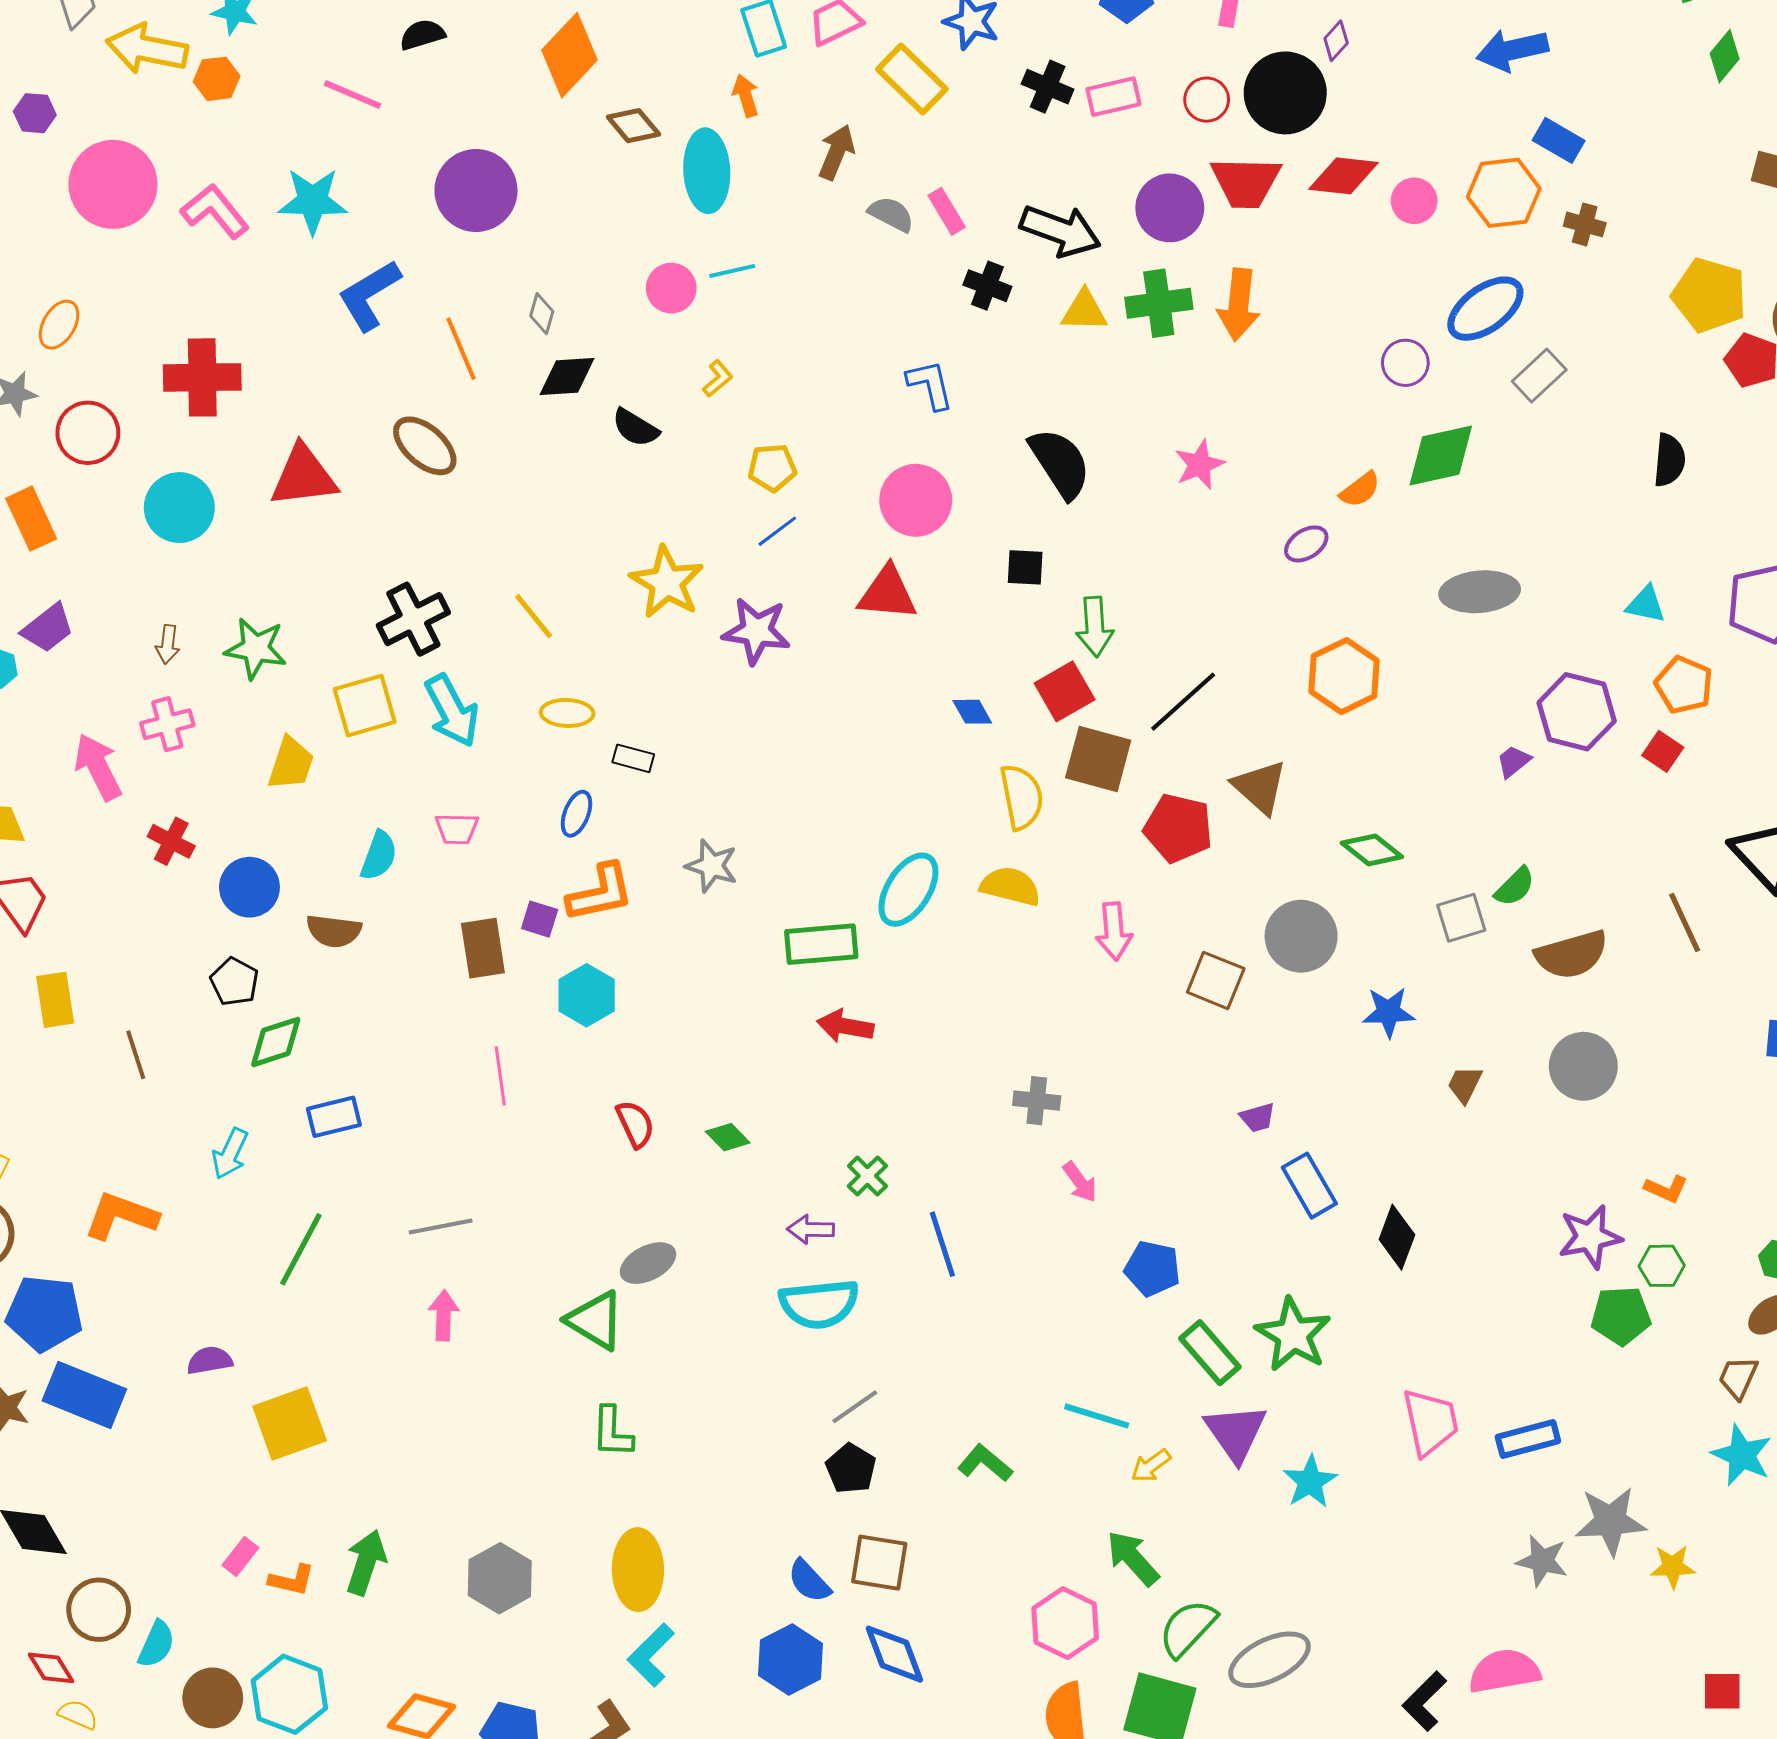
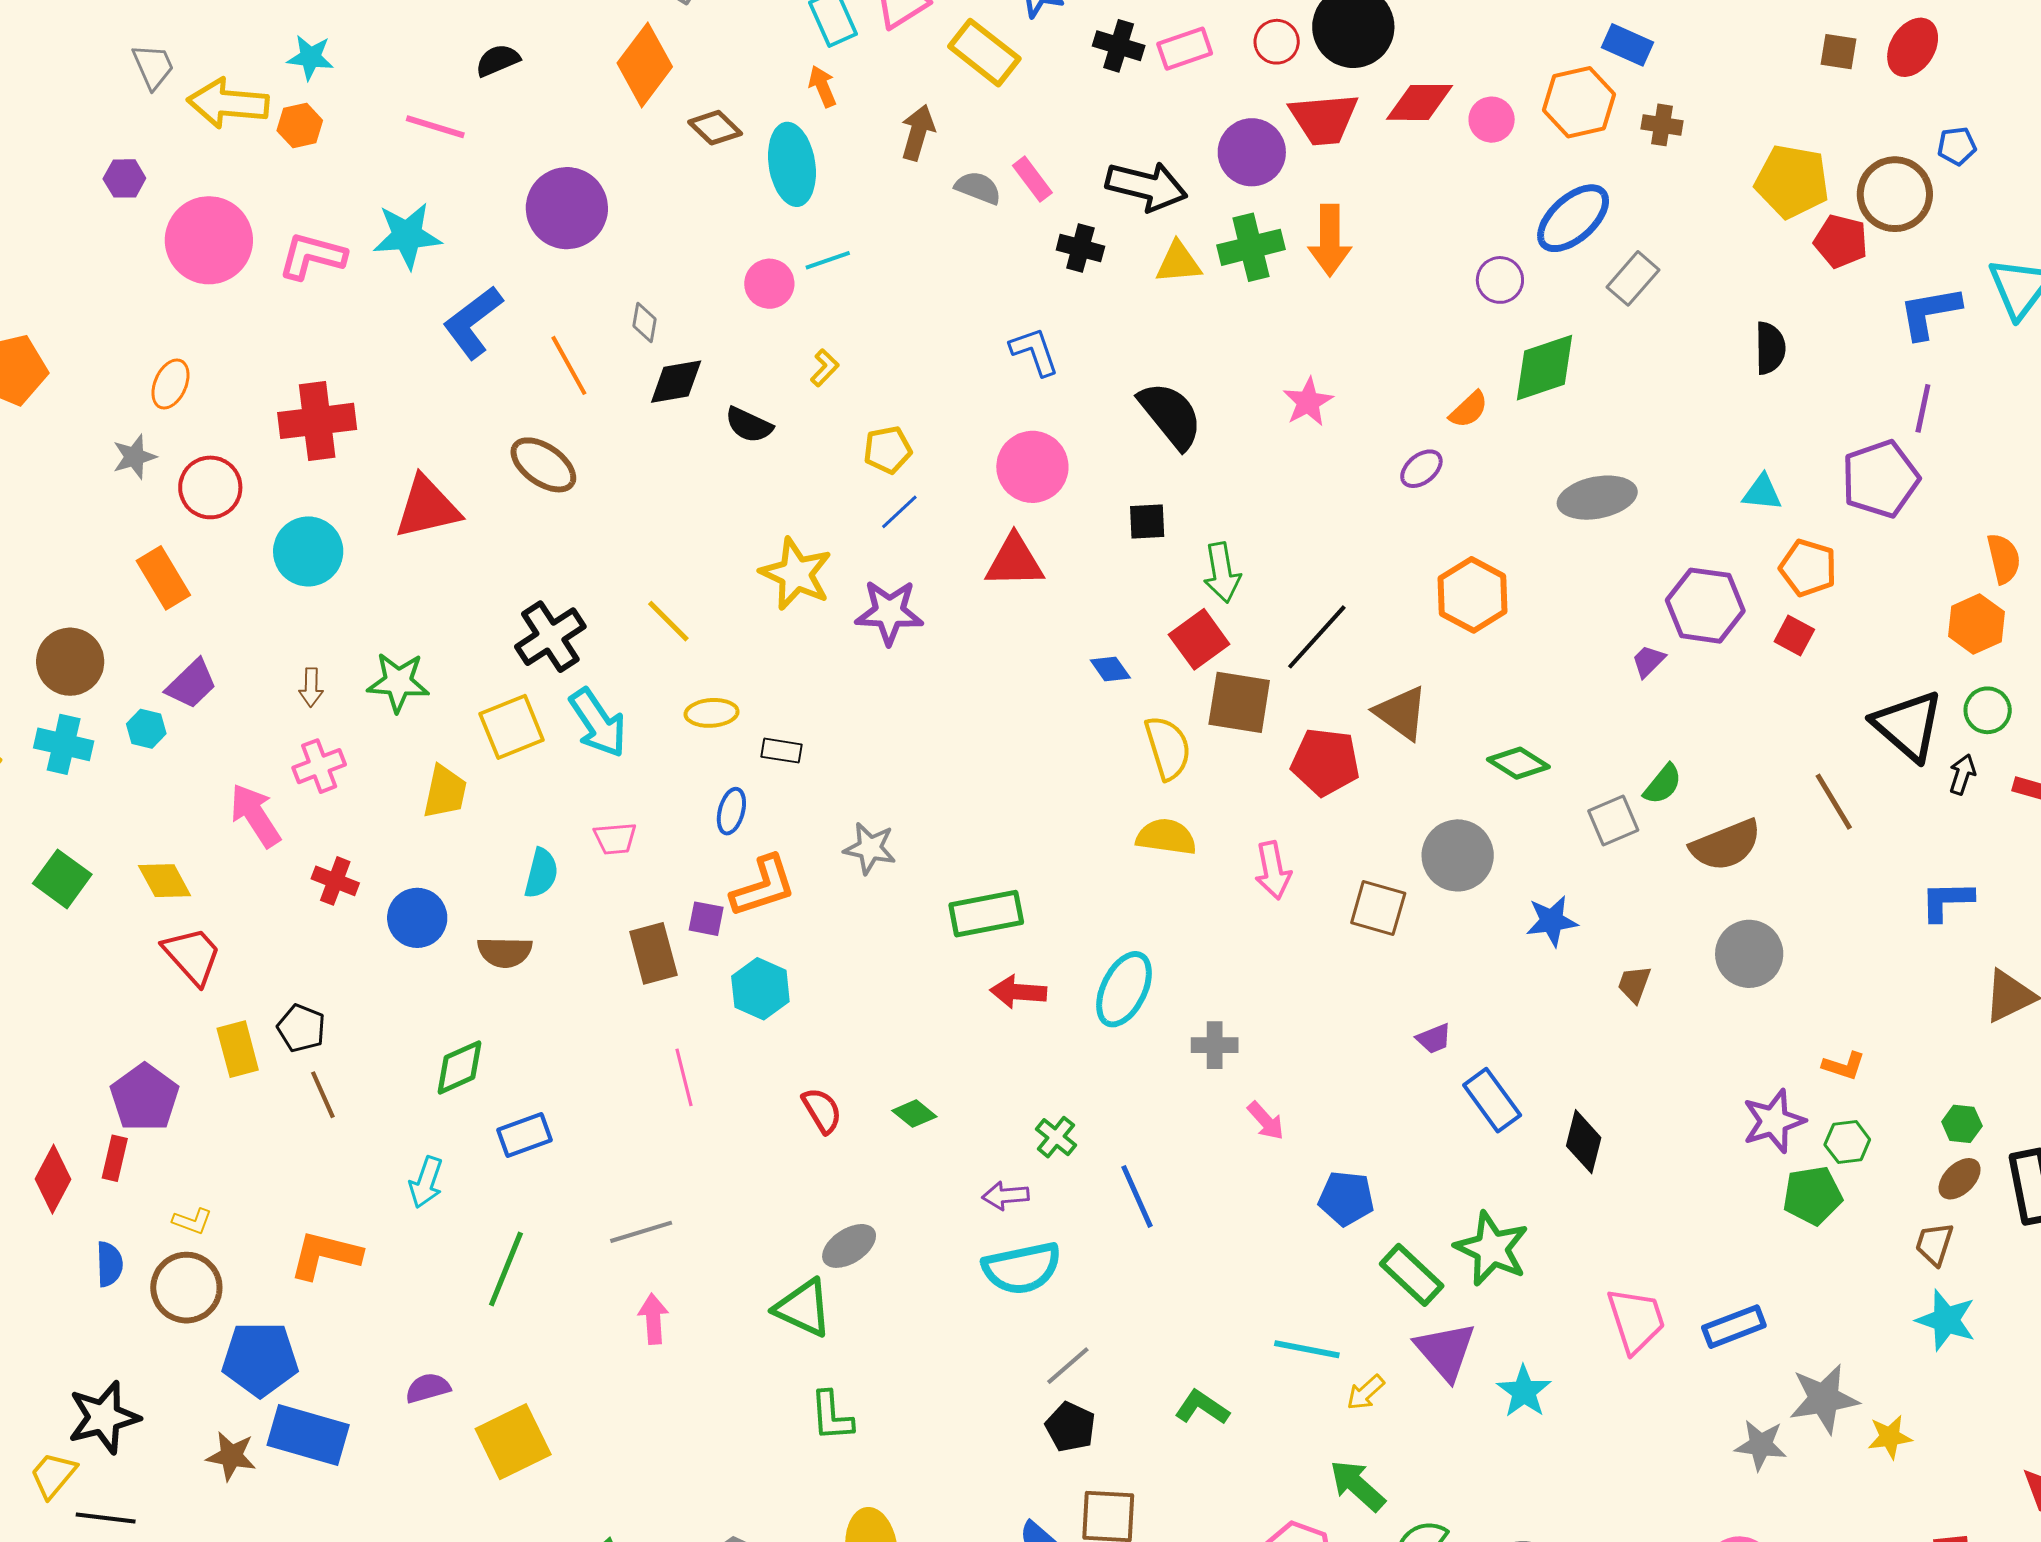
pink L-shape: (215, 211) -> (312, 256), turned -30
cyan ellipse: (908, 890) -> (1124, 989), moved
black pentagon: (234, 982) -> (301, 1028), moved

